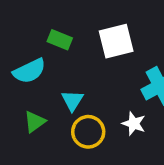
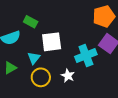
white square: (116, 41) -> (52, 42), moved

